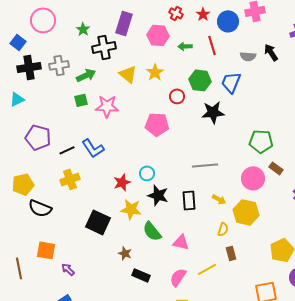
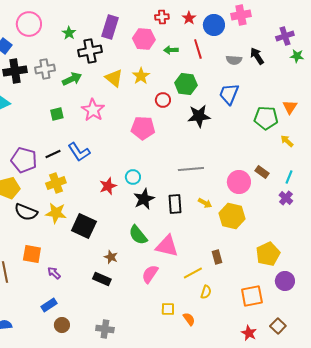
red cross: (176, 13) -> (162, 17), turned -32
blue trapezoid: (231, 82) -> (229, 94), moved
green square: (81, 100) -> (57, 114), moved
pink star: (107, 106) -> (93, 110), turned 30
purple pentagon: (38, 137) -> (24, 160), moved
green pentagon: (261, 141) -> (266, 118), moved
black star: (158, 195) -> (144, 199), turned 30
yellow star: (131, 209) -> (56, 213), moved
yellow semicircle: (223, 229) -> (206, 292), moved
pink triangle: (181, 242) -> (167, 246), size x1.4
black rectangle: (141, 275) -> (102, 279), moved
pink semicircle: (178, 277) -> (150, 274), moved

